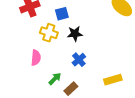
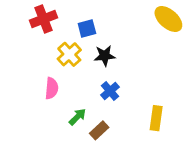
yellow cross: (49, 33) -> (69, 54), turned 30
yellow rectangle: (113, 80) -> (156, 118), turned -66

